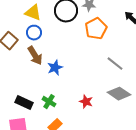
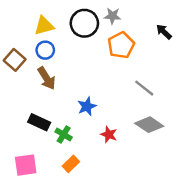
yellow triangle: (33, 13) -> (44, 26), turned -36
blue star: (55, 68) -> (87, 106), moved
black rectangle: (24, 103) -> (39, 122), moved

